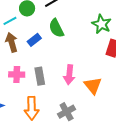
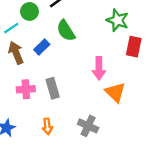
pink arrow: (69, 75) -> (99, 68), moved
orange arrow: (32, 108) -> (47, 126), size x0.6
gray cross: (67, 112) -> (88, 126), turned -30

